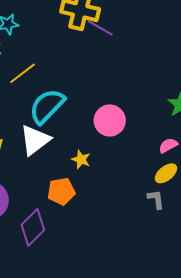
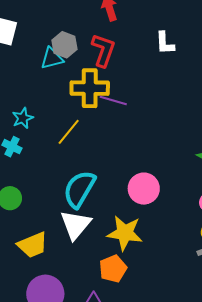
yellow line: (23, 73) -> (69, 132), moved
yellow star: (81, 159) -> (125, 233), size x1.8

